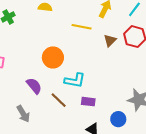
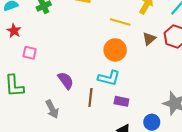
orange circle: (53, 57) -> (115, 50), moved
brown line: (59, 100) -> (90, 98), turned 48

